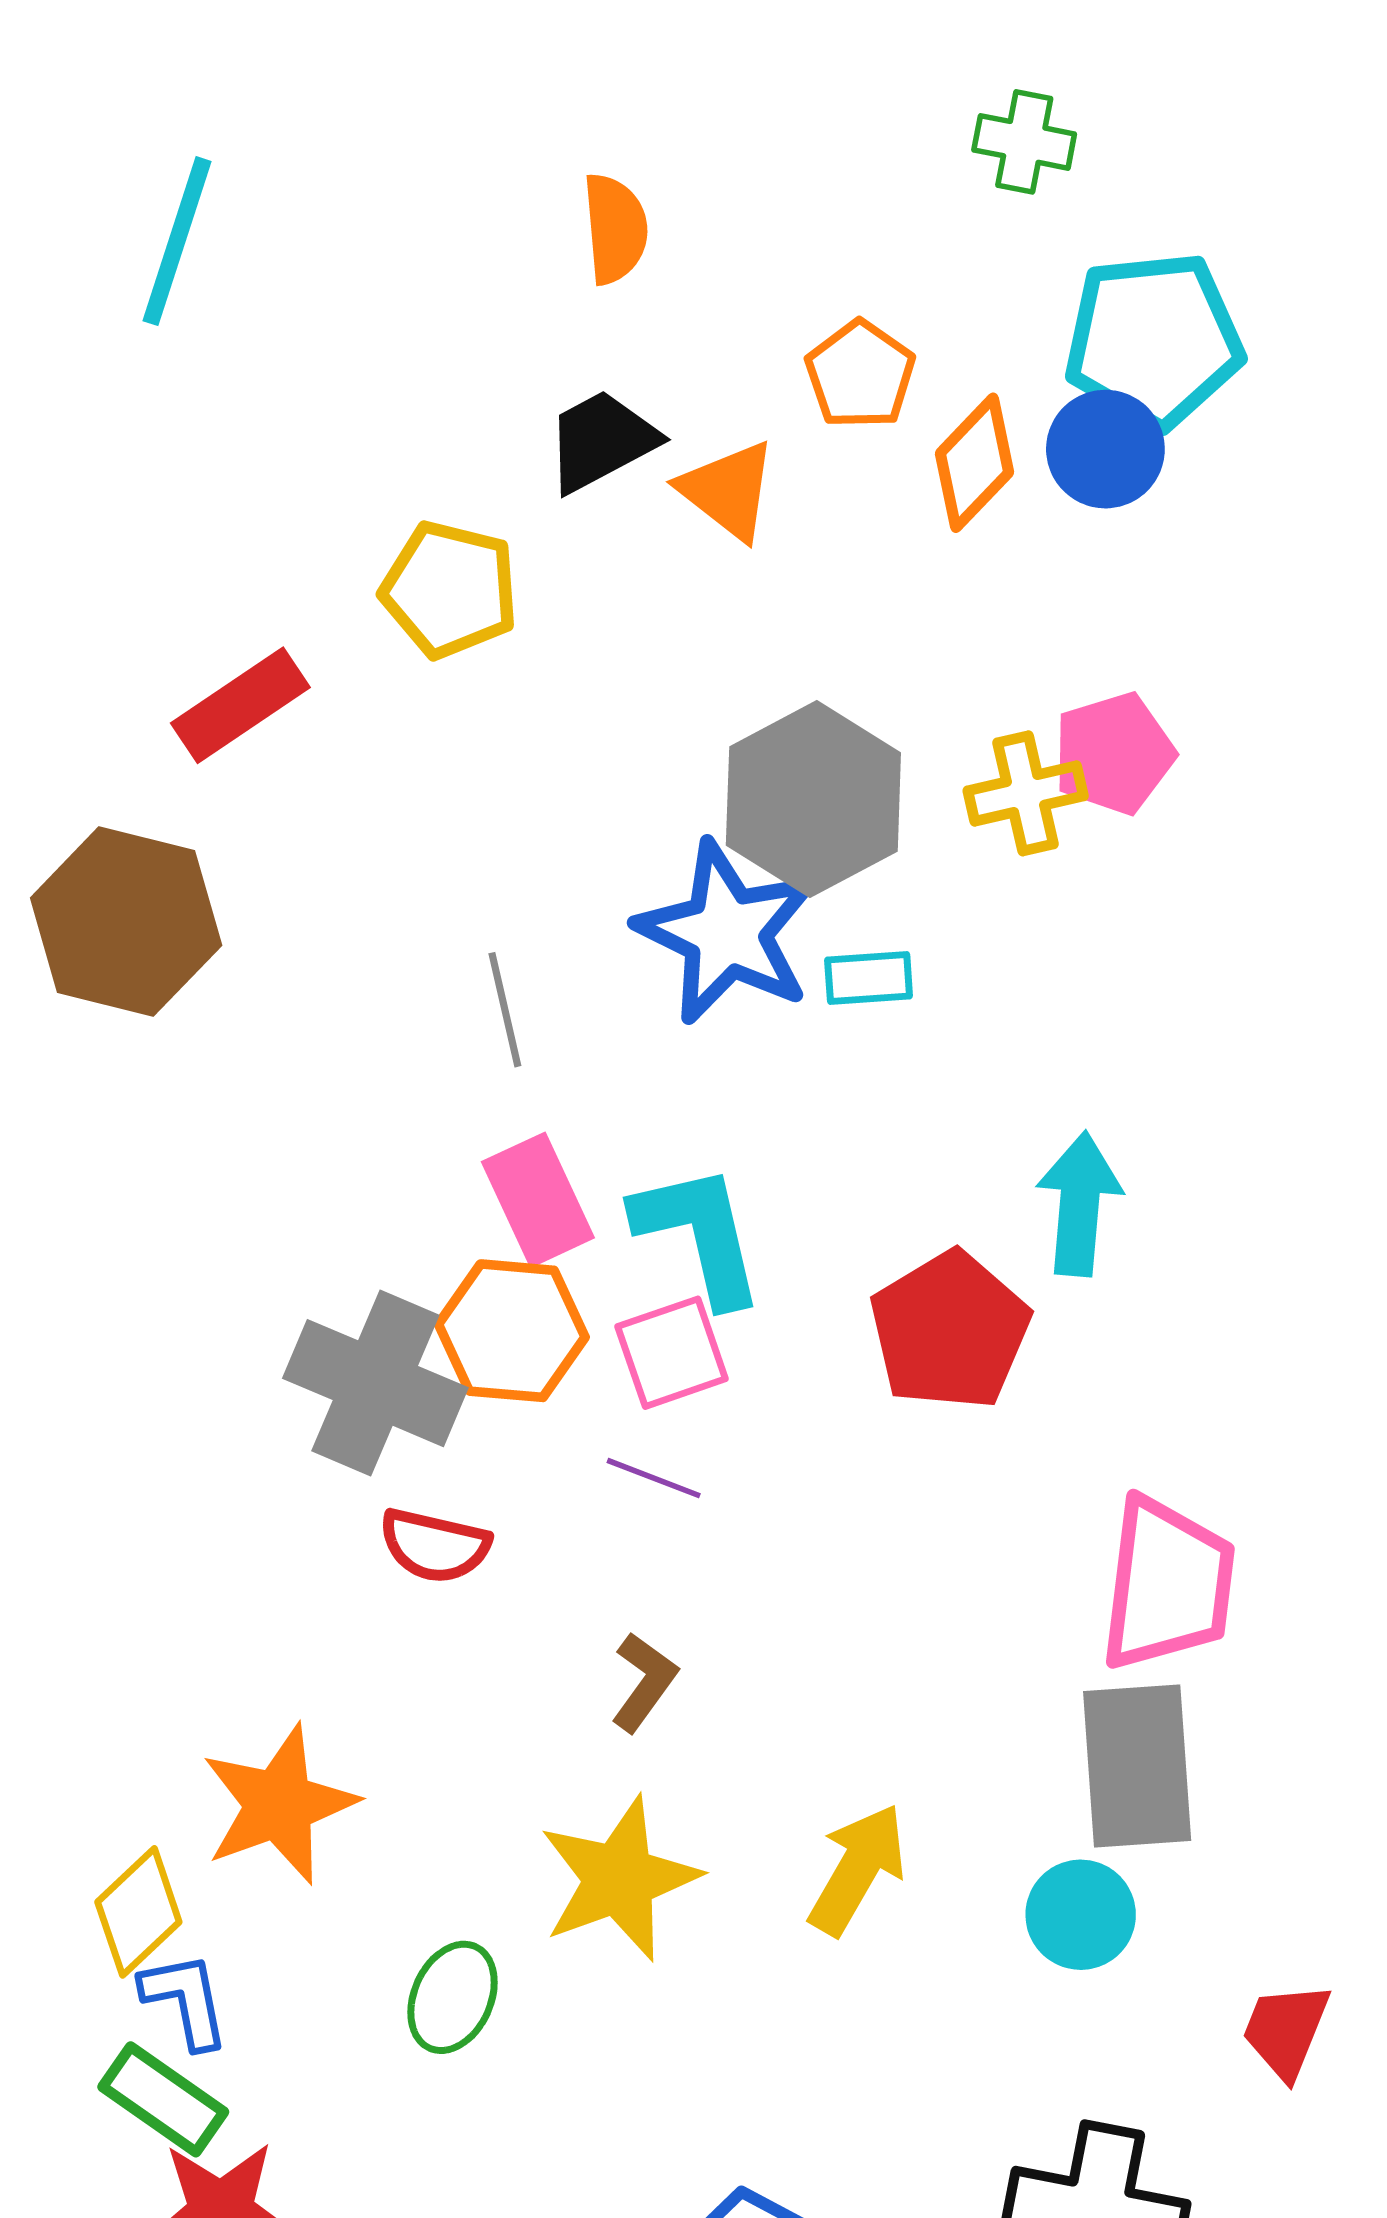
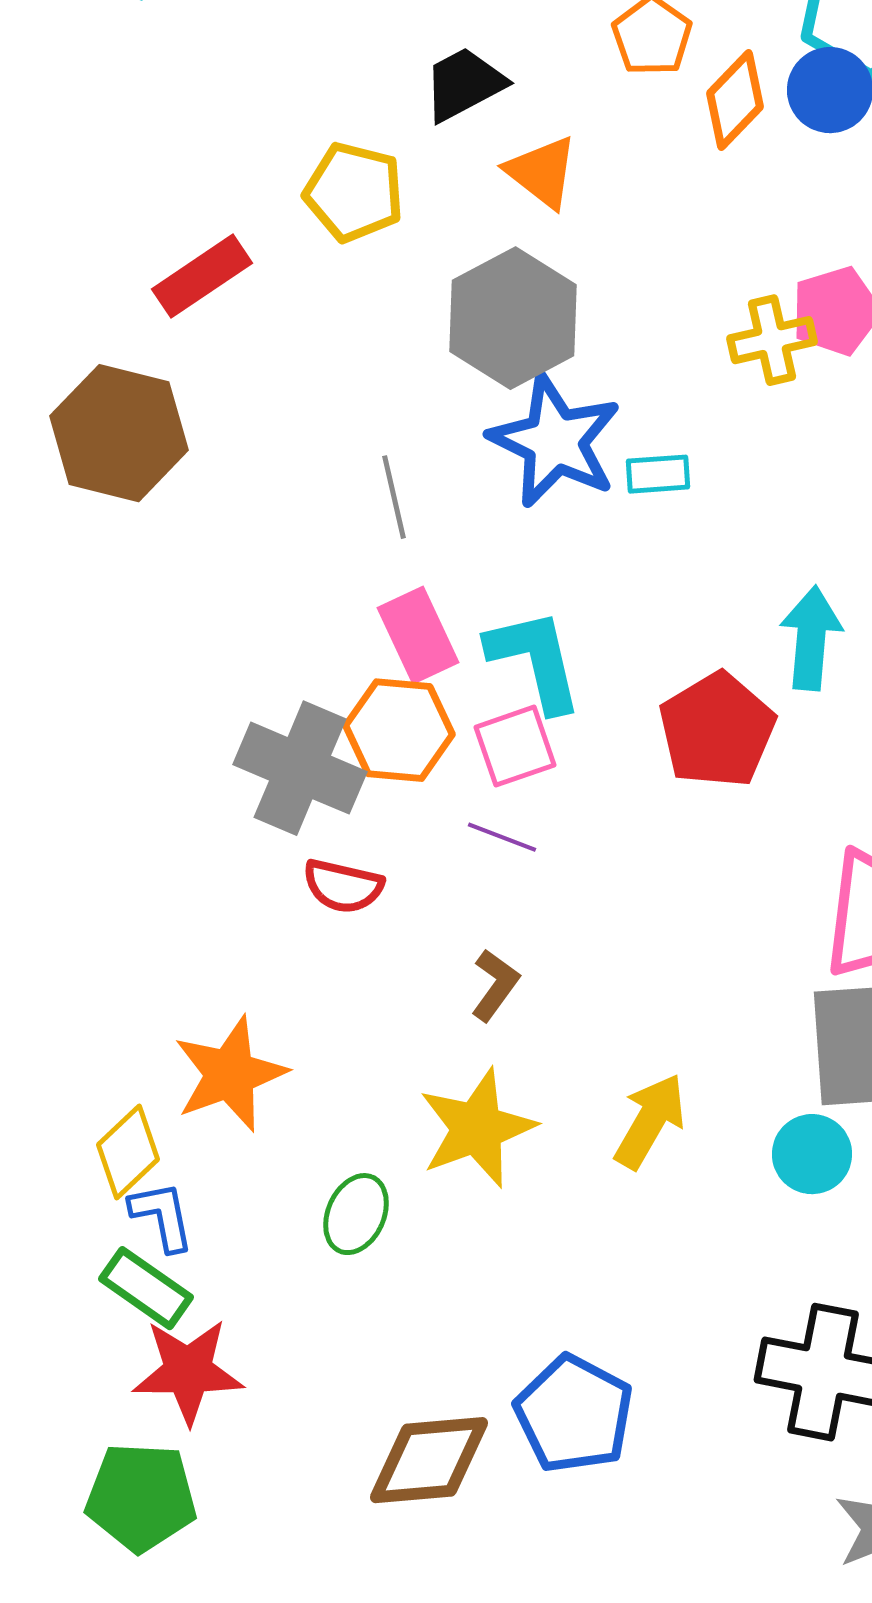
orange triangle: (728, 490) -> (542, 172), moved
gray hexagon: (813, 799) -> (513, 318), moved

